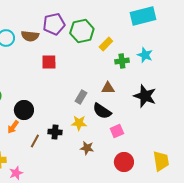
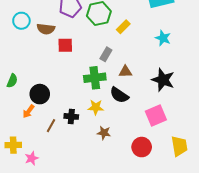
brown semicircle: (30, 36) -> (46, 29), moved
green cross: (122, 61) -> (95, 78), moved, size x1.5
gray rectangle: (81, 97) -> (106, 54), moved
pink square: (117, 131) -> (156, 115), moved, size x1.5

